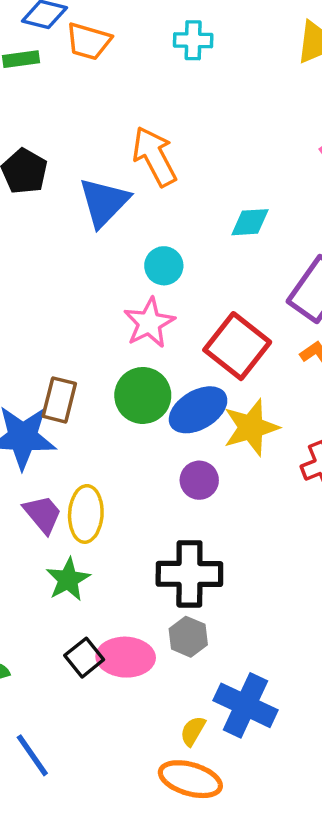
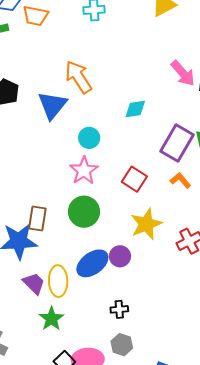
red square: (237, 346) -> (134, 179), size x0.7
blue ellipse: (198, 410) -> (92, 263), moved
black cross: (189, 574) -> (119, 309), size x0.5

